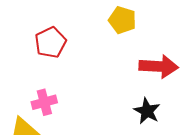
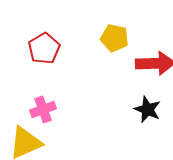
yellow pentagon: (122, 20) -> (115, 38), moved

